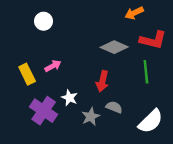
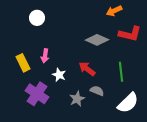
pink arrow: (53, 66) -> (45, 56), turned 128
green line: (146, 72) -> (121, 72), moved
red arrow: (102, 81) -> (87, 69), turned 114
white star: (69, 98) -> (59, 75), moved

